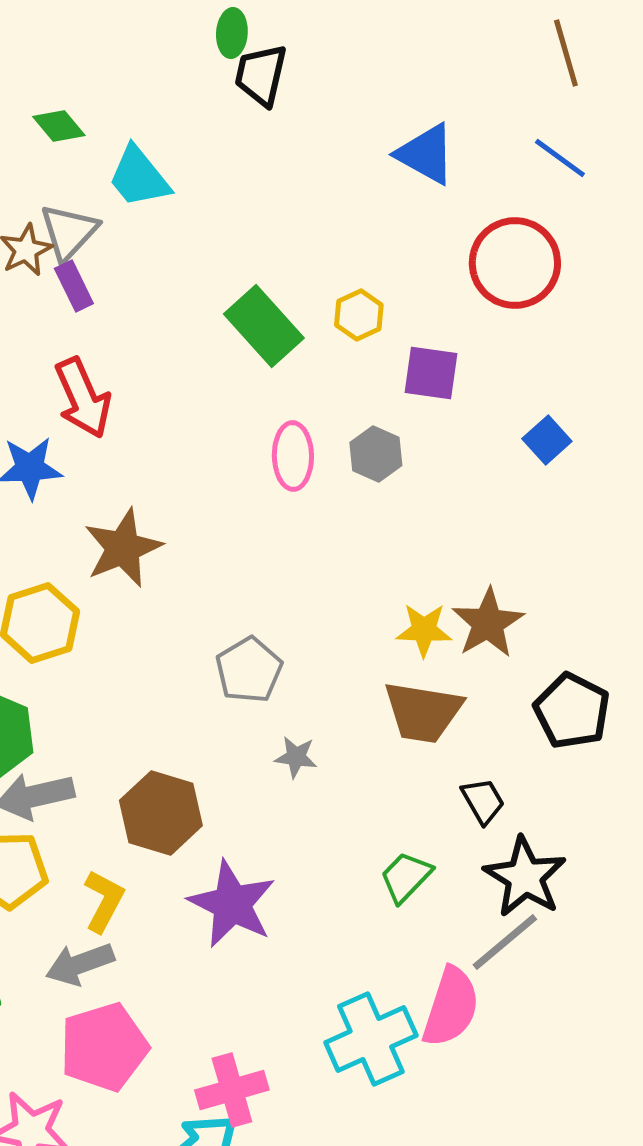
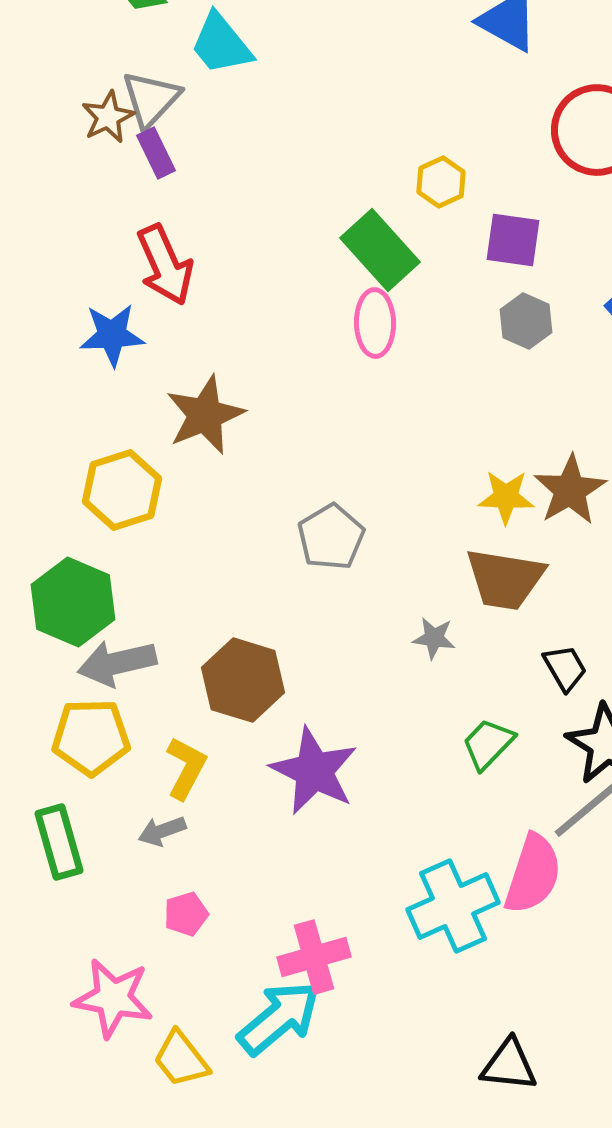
green rectangle: (264, 326) -> (380, 250), moved
gray hexagon: (376, 454) -> (526, 321), moved
gray star: (296, 757) -> (434, 638), moved
gray arrow: (80, 964) -> (162, 831), size x0.7
pink pentagon: (104, 1047) -> (186, 914), size x0.5

